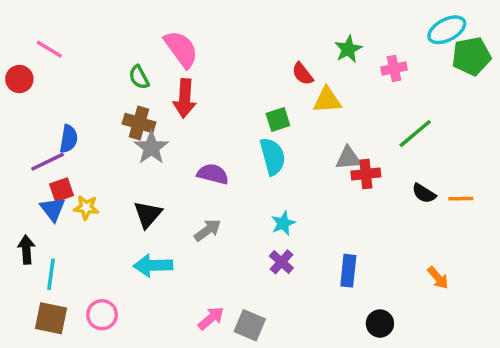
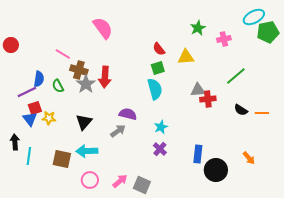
pink line: (49, 49) -> (63, 54), moved
red semicircle: (303, 74) -> (159, 49), moved
green semicircle: (139, 77) -> (58, 86), moved
red arrow: (185, 98) -> (105, 77), moved
purple semicircle: (213, 174) -> (128, 114), moved
pink circle: (102, 315) -> (90, 180), moved
brown square: (51, 318) -> (62, 159), moved
black circle: (380, 324) -> (216, 170), moved, size x1.5

